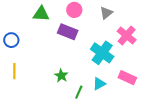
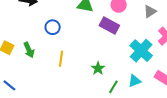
yellow line: (14, 71) -> (61, 59), moved

